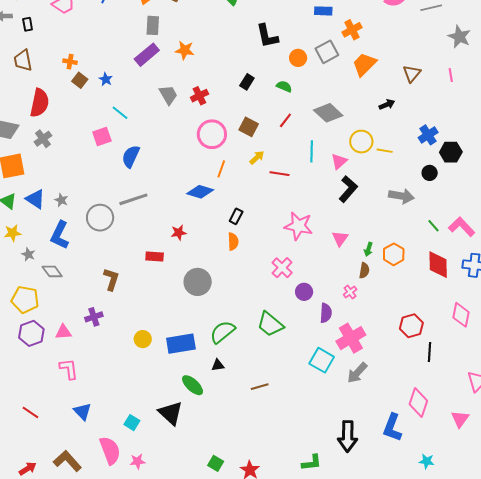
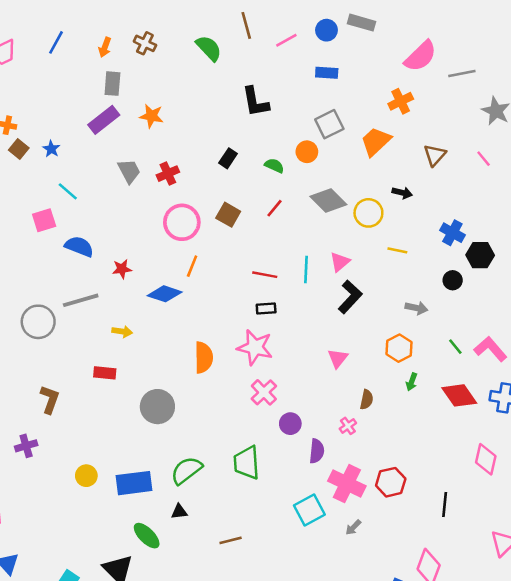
orange cross: (352, 30) -> (401, 101), moved
orange circle: (298, 58) -> (307, 152), moved
pink line: (451, 75) -> (484, 159), turned -32
black arrow: (387, 105) -> (402, 193), turned 35
blue cross: (428, 135) -> (452, 233), turned -30
yellow circle: (361, 142) -> (368, 213), moved
cyan line: (312, 151) -> (306, 269), moved
blue semicircle: (131, 156) -> (79, 246), turned 85
yellow arrow: (257, 158) -> (122, 332), moved, turned 49
gray arrow: (401, 196) -> (416, 308), size x0.7
black rectangle: (236, 216) -> (266, 308), moved, turned 56
pink star: (299, 226) -> (255, 347), moved
red star: (179, 233) -> (122, 269), moved
orange semicircle: (233, 242) -> (204, 358), size x1.4
green arrow: (368, 249) -> (412, 382), moved
orange hexagon: (394, 254) -> (399, 348), moved
red diamond: (438, 265) -> (459, 395), turned -36
green trapezoid: (270, 324) -> (247, 463), turned 44
red hexagon: (411, 326) -> (391, 482), moved
pink cross: (351, 338) -> (347, 484), turned -36
cyan square: (322, 360) -> (309, 510), turned 30
gray arrow: (357, 373) -> (353, 527), size x0.6

